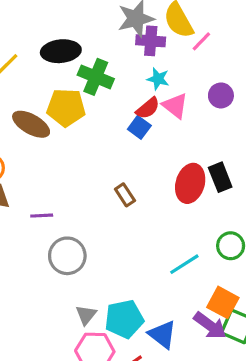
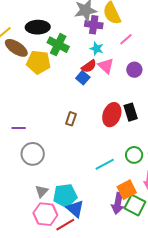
pink line: (201, 41) -> (126, 39), moved
purple circle: (221, 95) -> (134, 70), moved
brown ellipse: (31, 124) -> (16, 48), moved
brown rectangle: (125, 195) -> (71, 119), turned 48
orange square: (223, 302) -> (127, 190), turned 30
purple arrow: (210, 326) -> (118, 203), turned 60
blue triangle: (162, 334) -> (75, 209), moved

